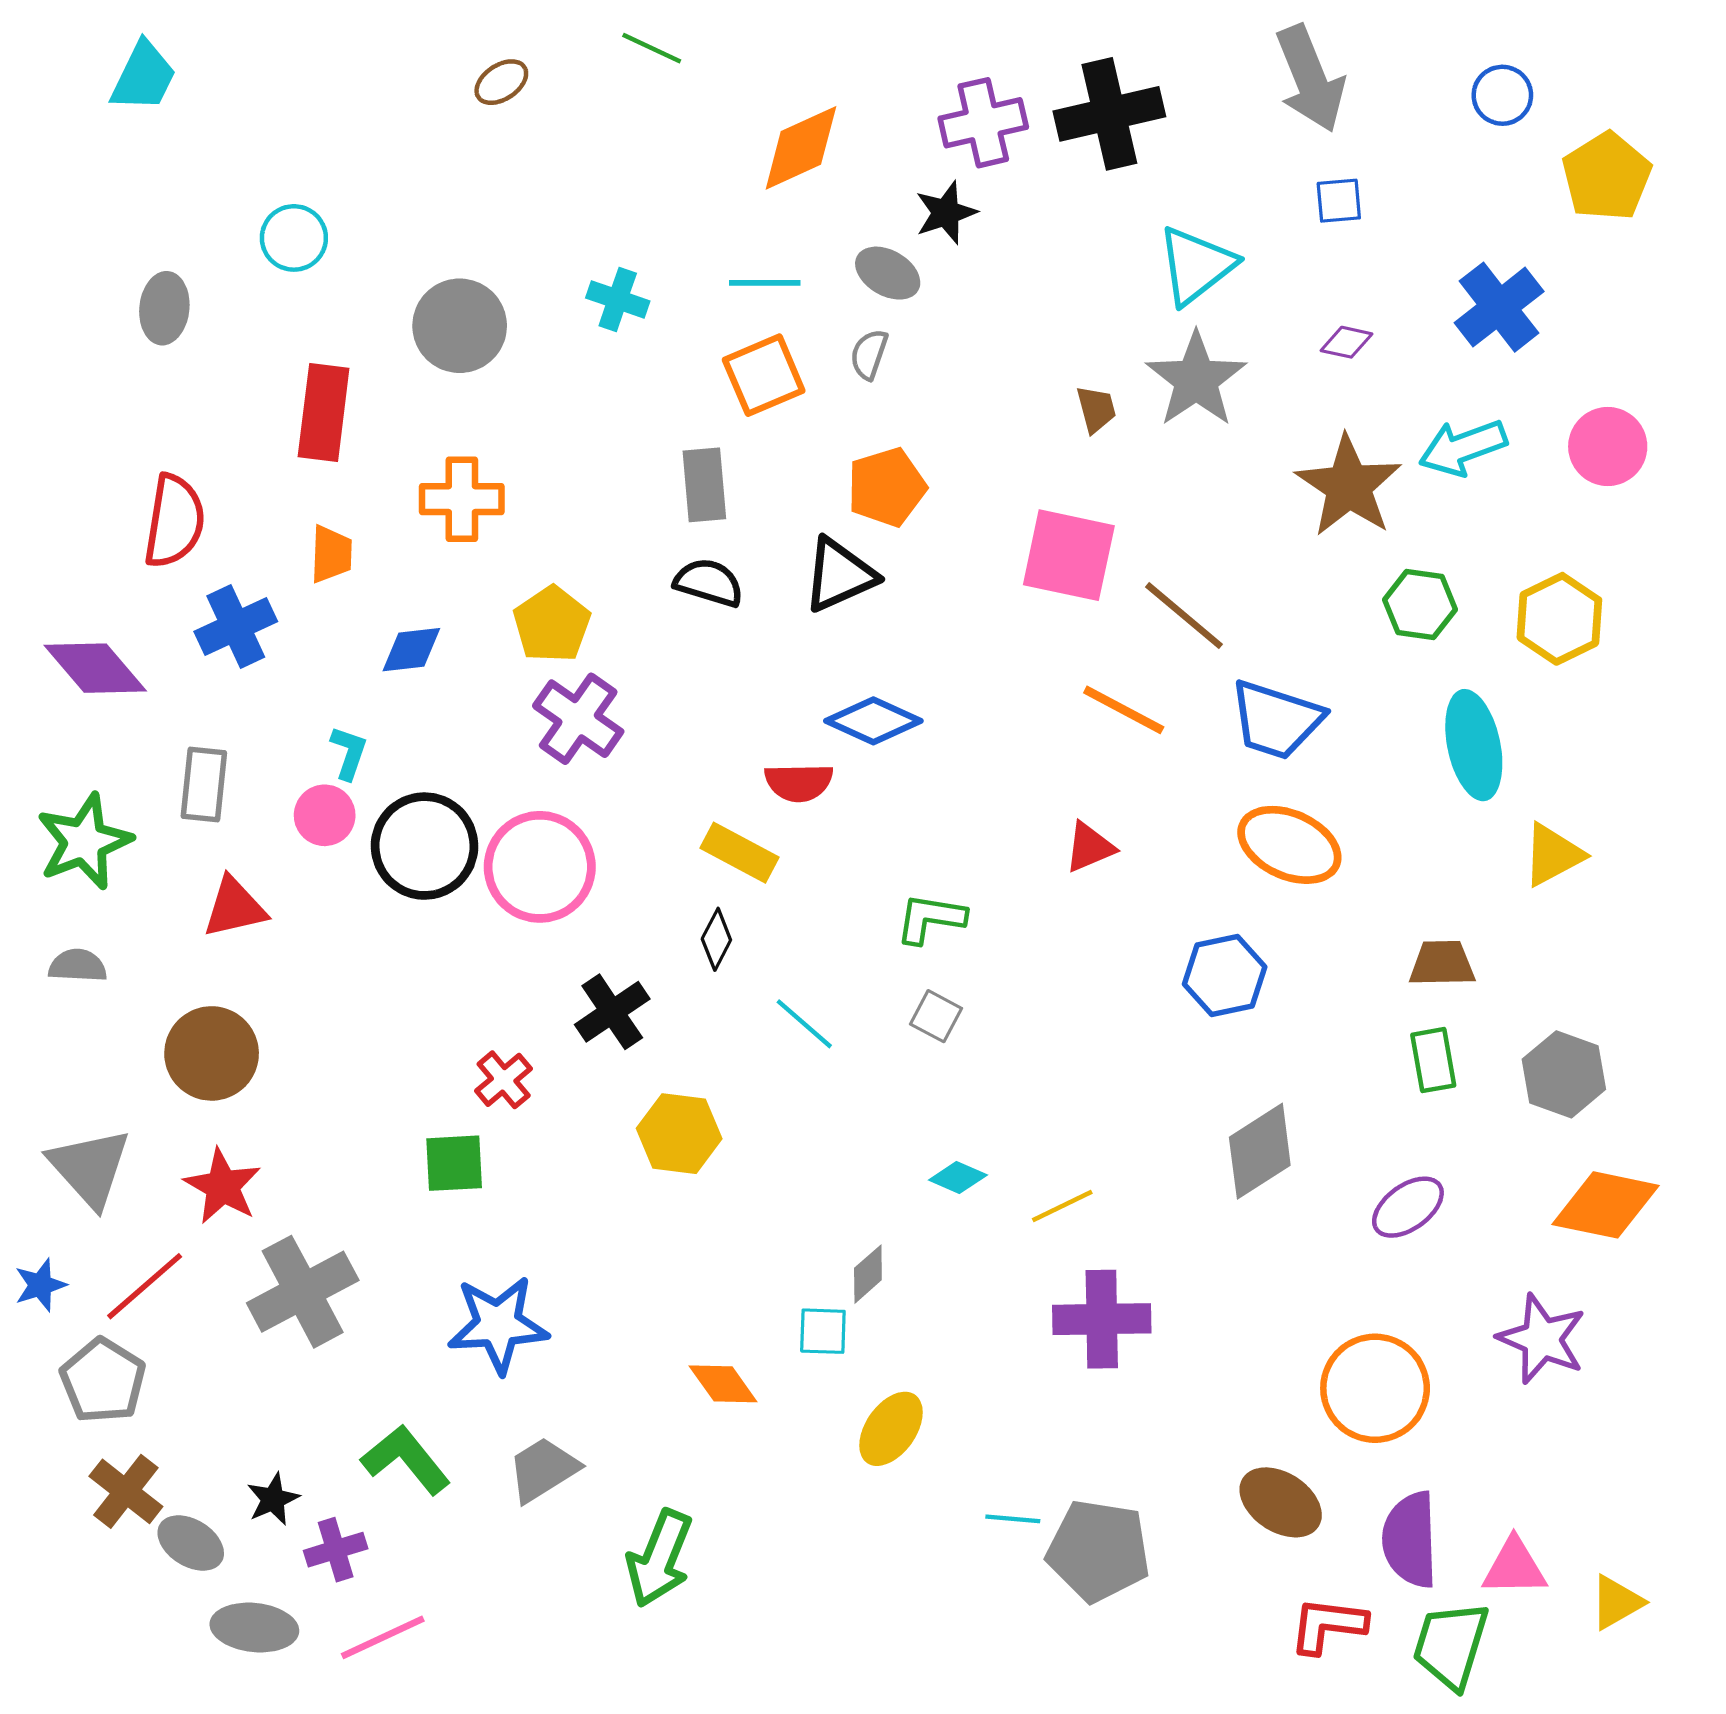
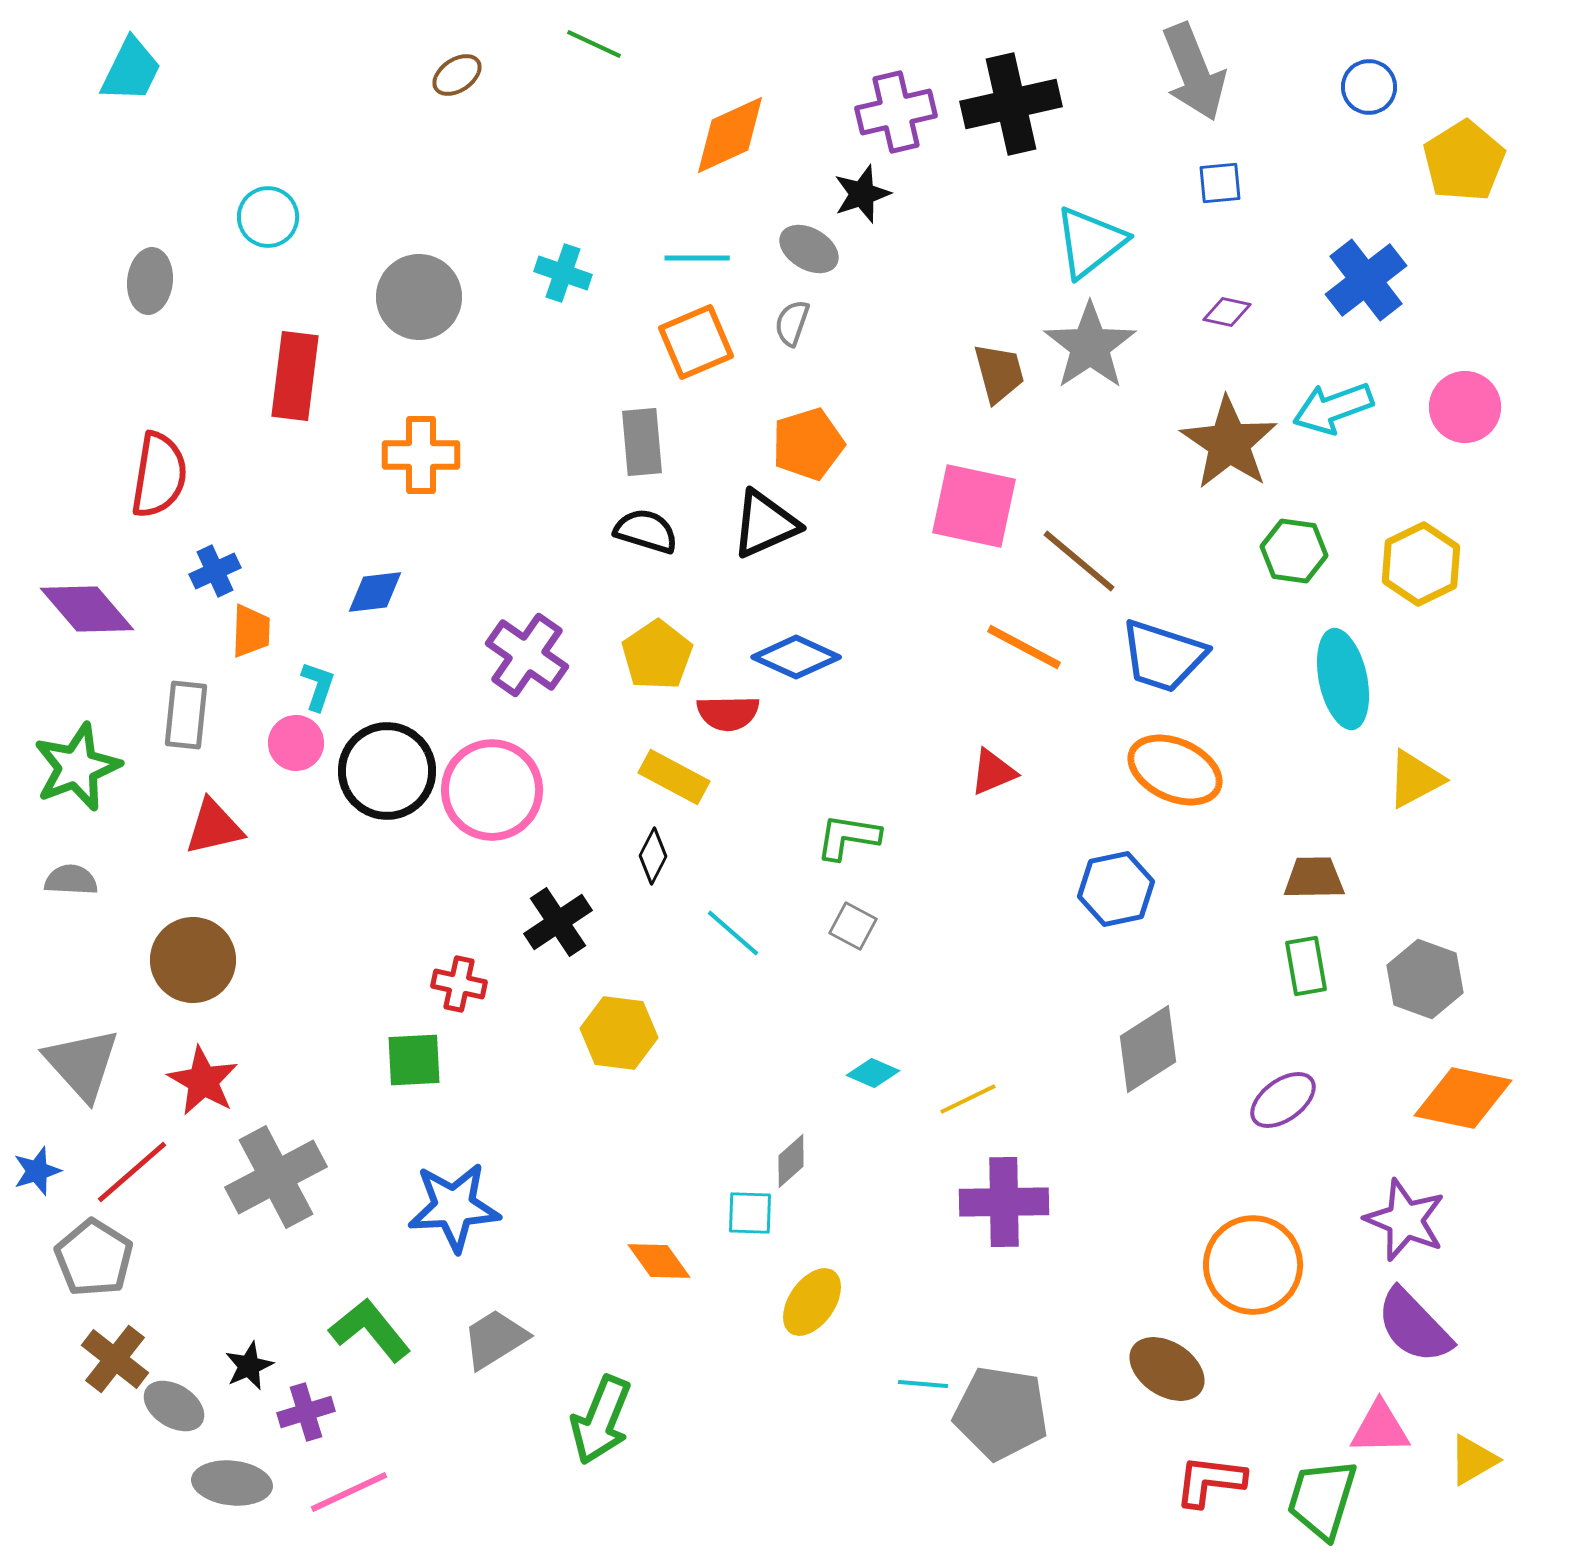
brown trapezoid: (1096, 409) -> (999, 373), size x1.4
orange trapezoid: (331, 554) -> (251, 631), moved
yellow pentagon: (552, 624) -> (657, 655), moved
blue cross: (236, 627) -> (215, 571), size x0.7
red cross: (504, 1080) -> (459, 984), turned -38
purple semicircle: (1410, 1540) -> (1414, 1326), moved, turned -42

